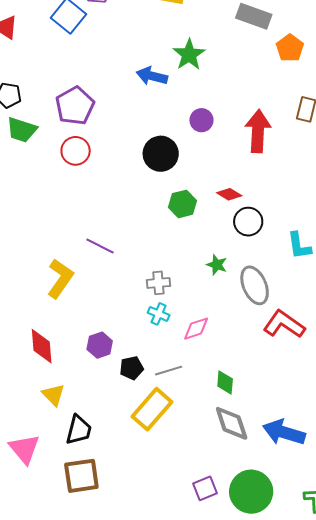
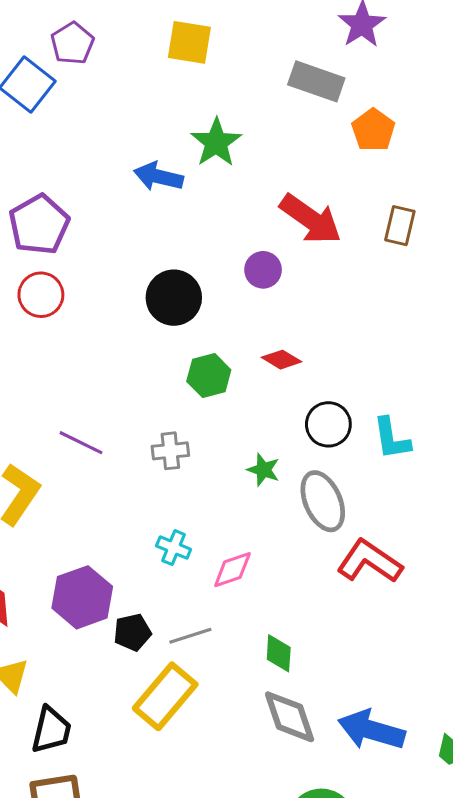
purple circle: (201, 120) -> (263, 270), moved
red arrow: (258, 131) -> (311, 219), moved, turned 123
black circle: (248, 222) -> (328, 424), moved
gray cross: (158, 283) -> (170, 451), moved
purple hexagon: (100, 345) -> (82, 597), size x1.5

